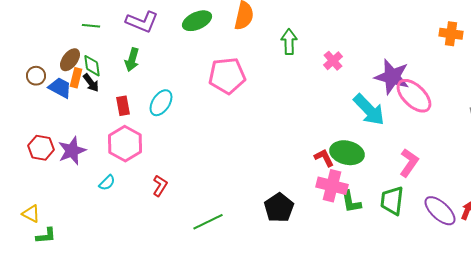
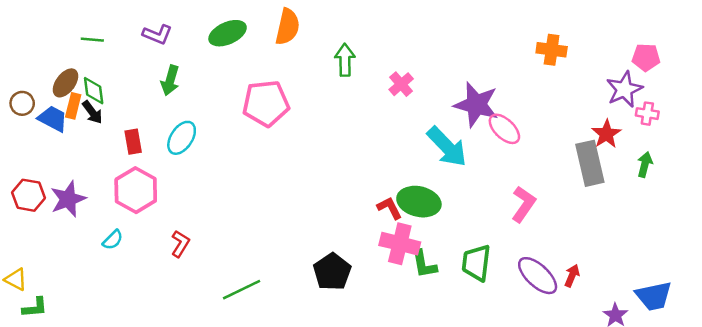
purple L-shape: (142, 22) -> (157, 34), size x0.7
green arrow: (132, 60) -> (170, 80), moved
pink ellipse: (414, 96) -> (504, 129), size x0.7
pink L-shape: (409, 163) -> (524, 204), moved

